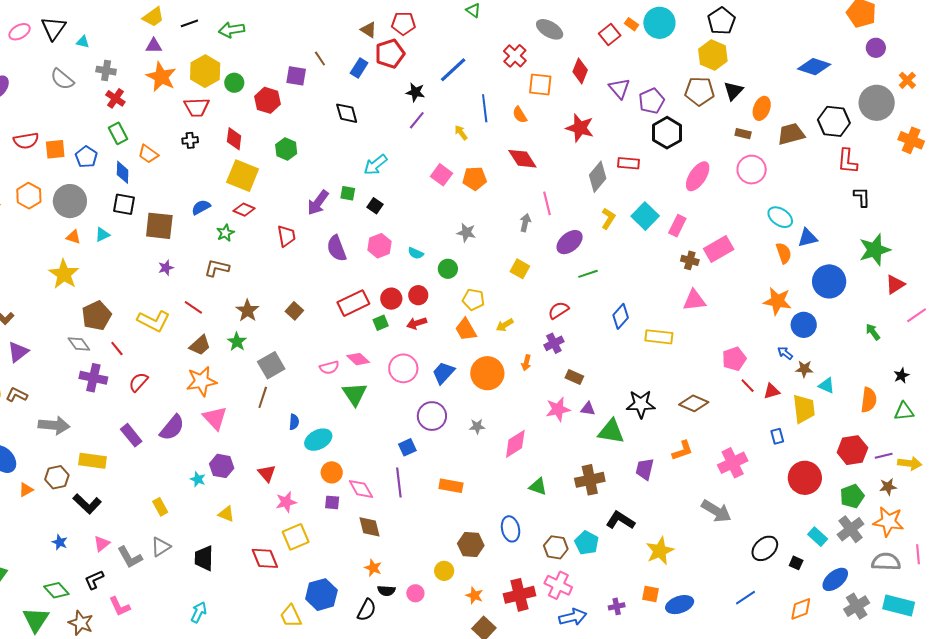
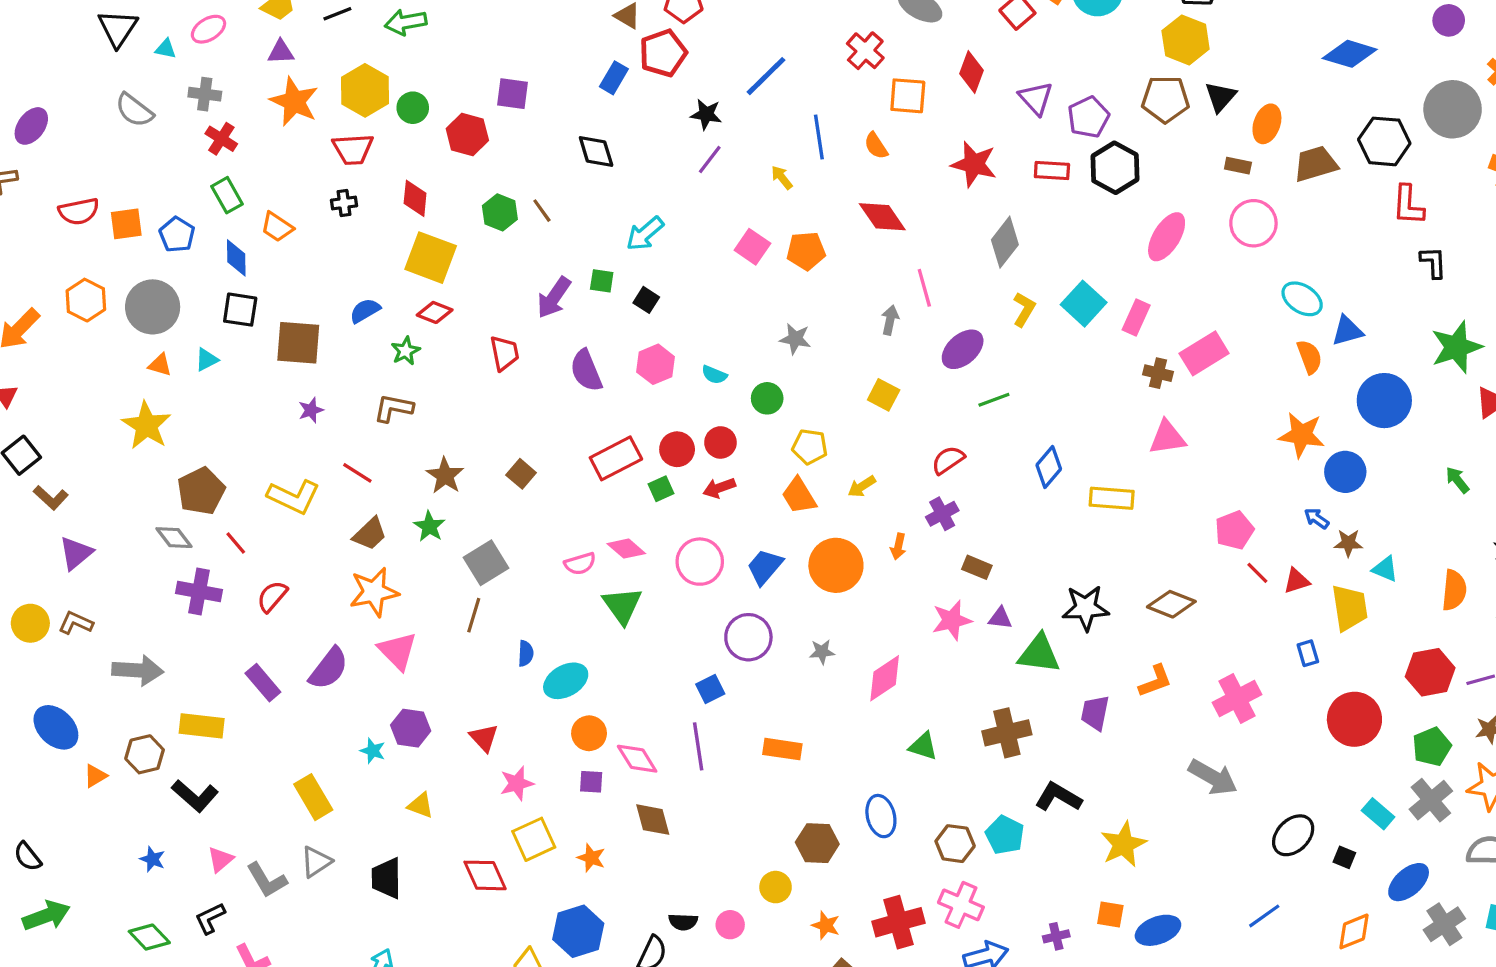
pink ellipse: (20, 32) -> (208, 29), moved
brown line: (320, 59) -> (542, 211), moved
red rectangle: (628, 163) -> (1052, 170), moved
yellow rectangle: (160, 507) -> (313, 797), size x1.5
orange star: (373, 568) -> (591, 858), moved

